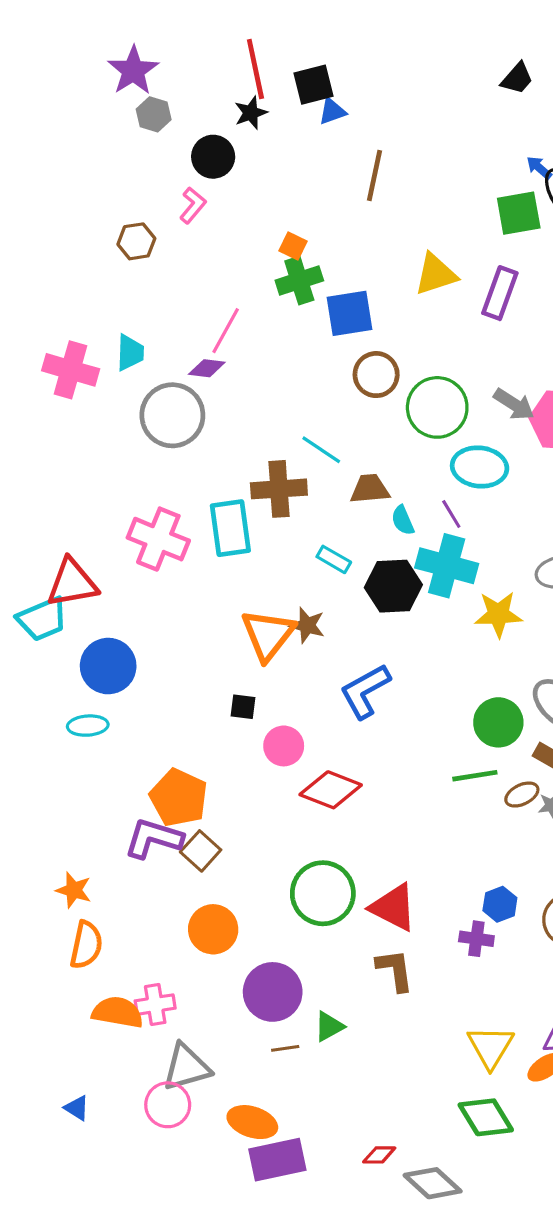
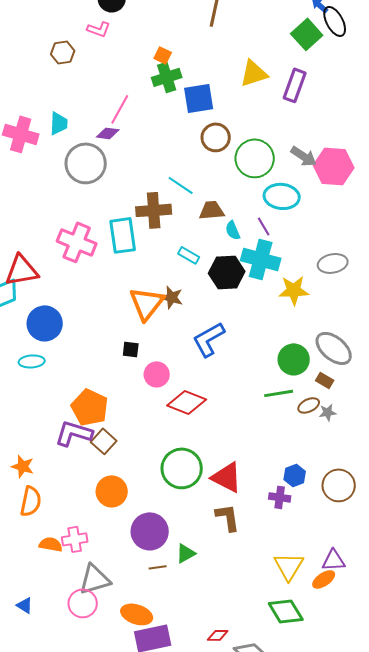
pink L-shape: (193, 205) -> (99, 29), turned 70
green square: (519, 213) -> (307, 34), turned -32
orange semicircle: (118, 1012) -> (51, 544), size x0.7

